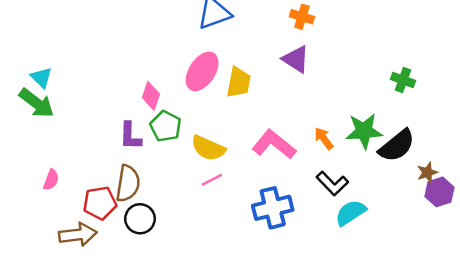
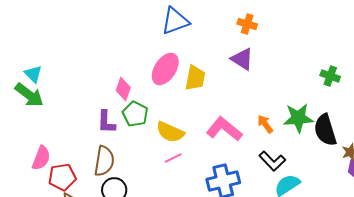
black semicircle: (397, 146) -> (325, 130), turned 112
pink semicircle: (51, 180) -> (41, 158), size x1.4
red pentagon: (100, 203) -> (62, 177), moved

